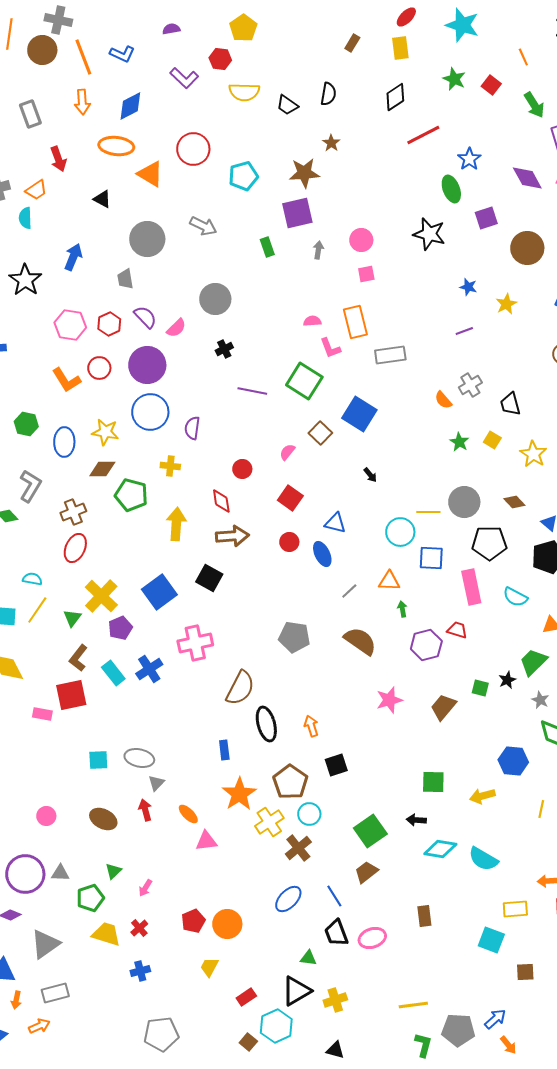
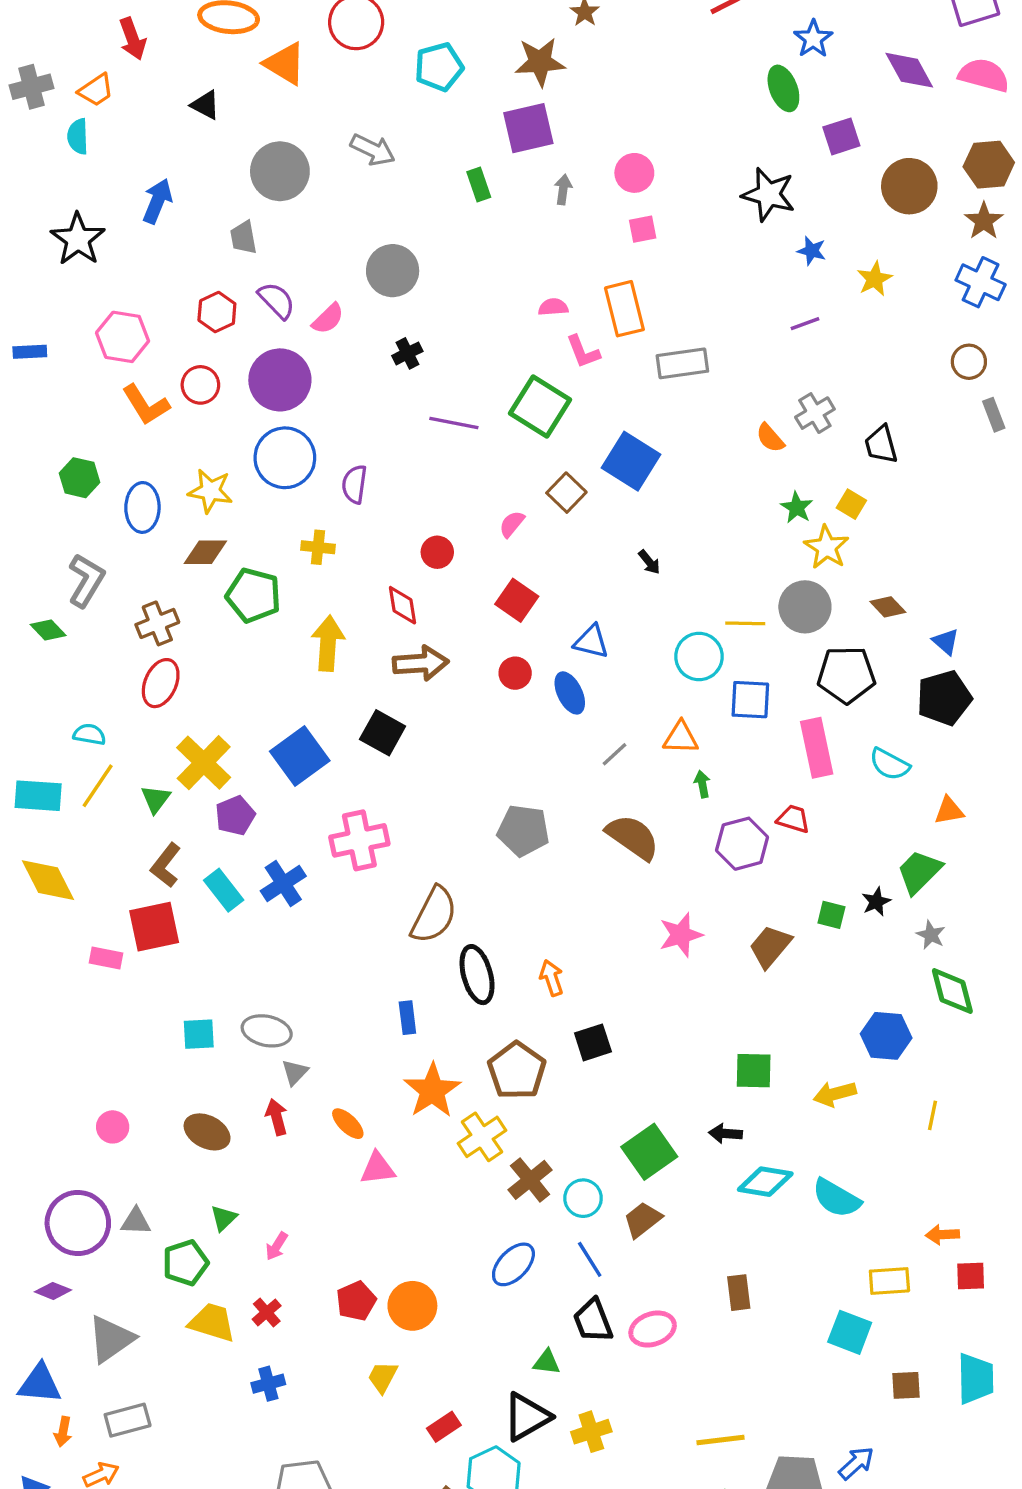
black star: (429, 234) -> (769, 194), moved
pink hexagon: (70, 325) -> (123, 337), moved
yellow star: (533, 454) -> (826, 547), moved
cyan circle: (309, 814) -> (583, 1198), moved

